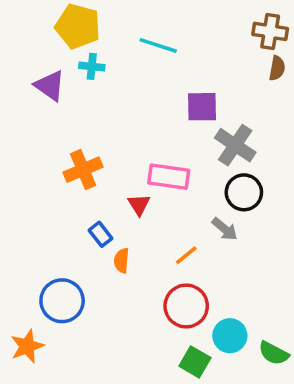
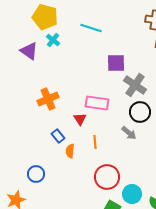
cyan cross: (92, 66) -> (53, 40), turned 32
orange line: (186, 255) -> (95, 142), moved, turned -56
blue circle: (62, 301) -> (36, 174), size x0.7

